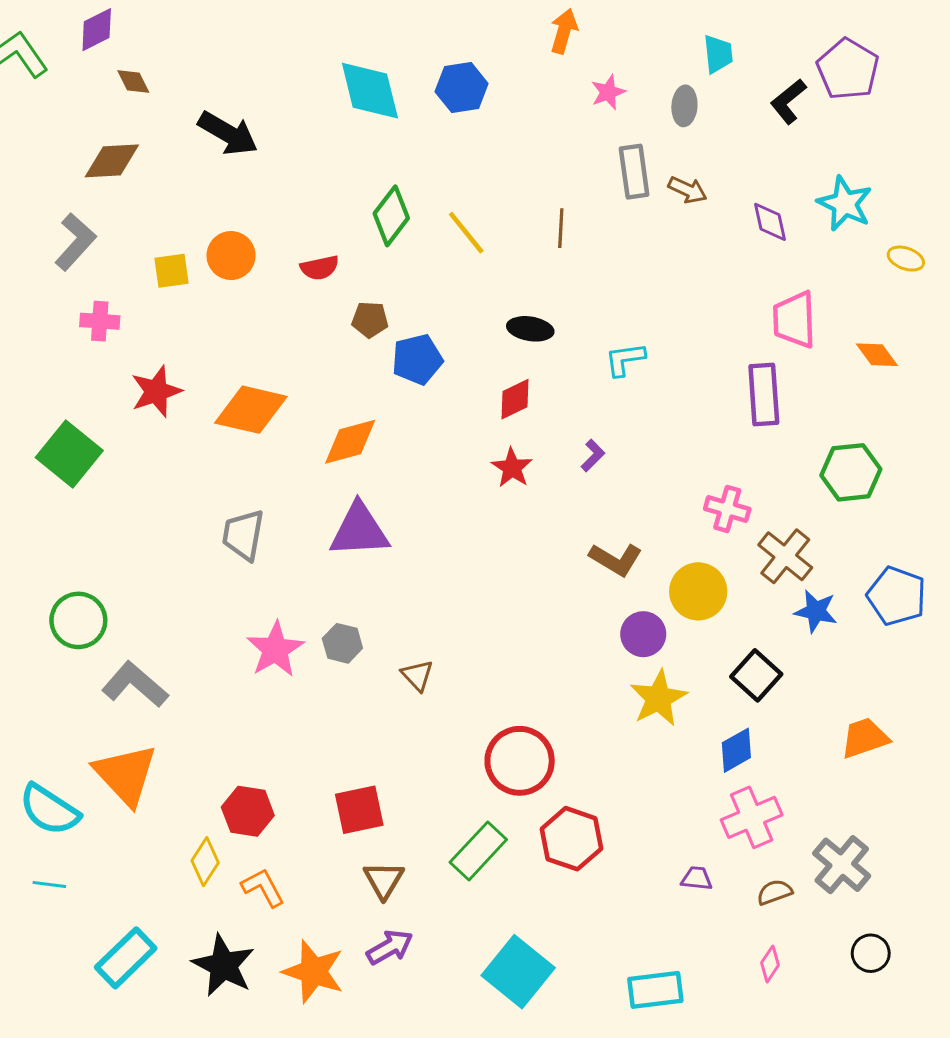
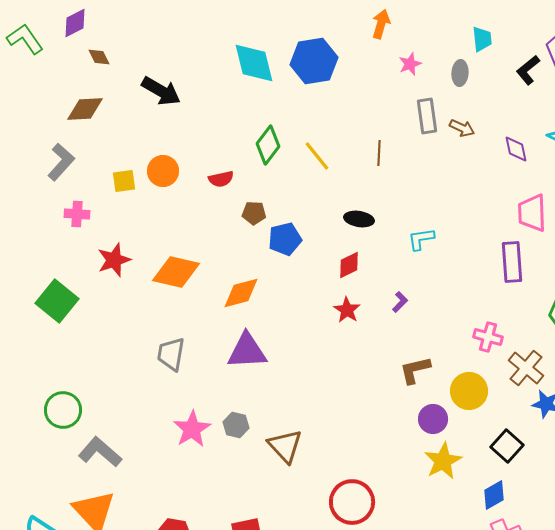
blue hexagon: (462, 88) -> (314, 61), size x1.4
brown L-shape: (616, 559) -> (415, 370), turned 136
brown triangle: (417, 675) -> (285, 446), size x1.6

